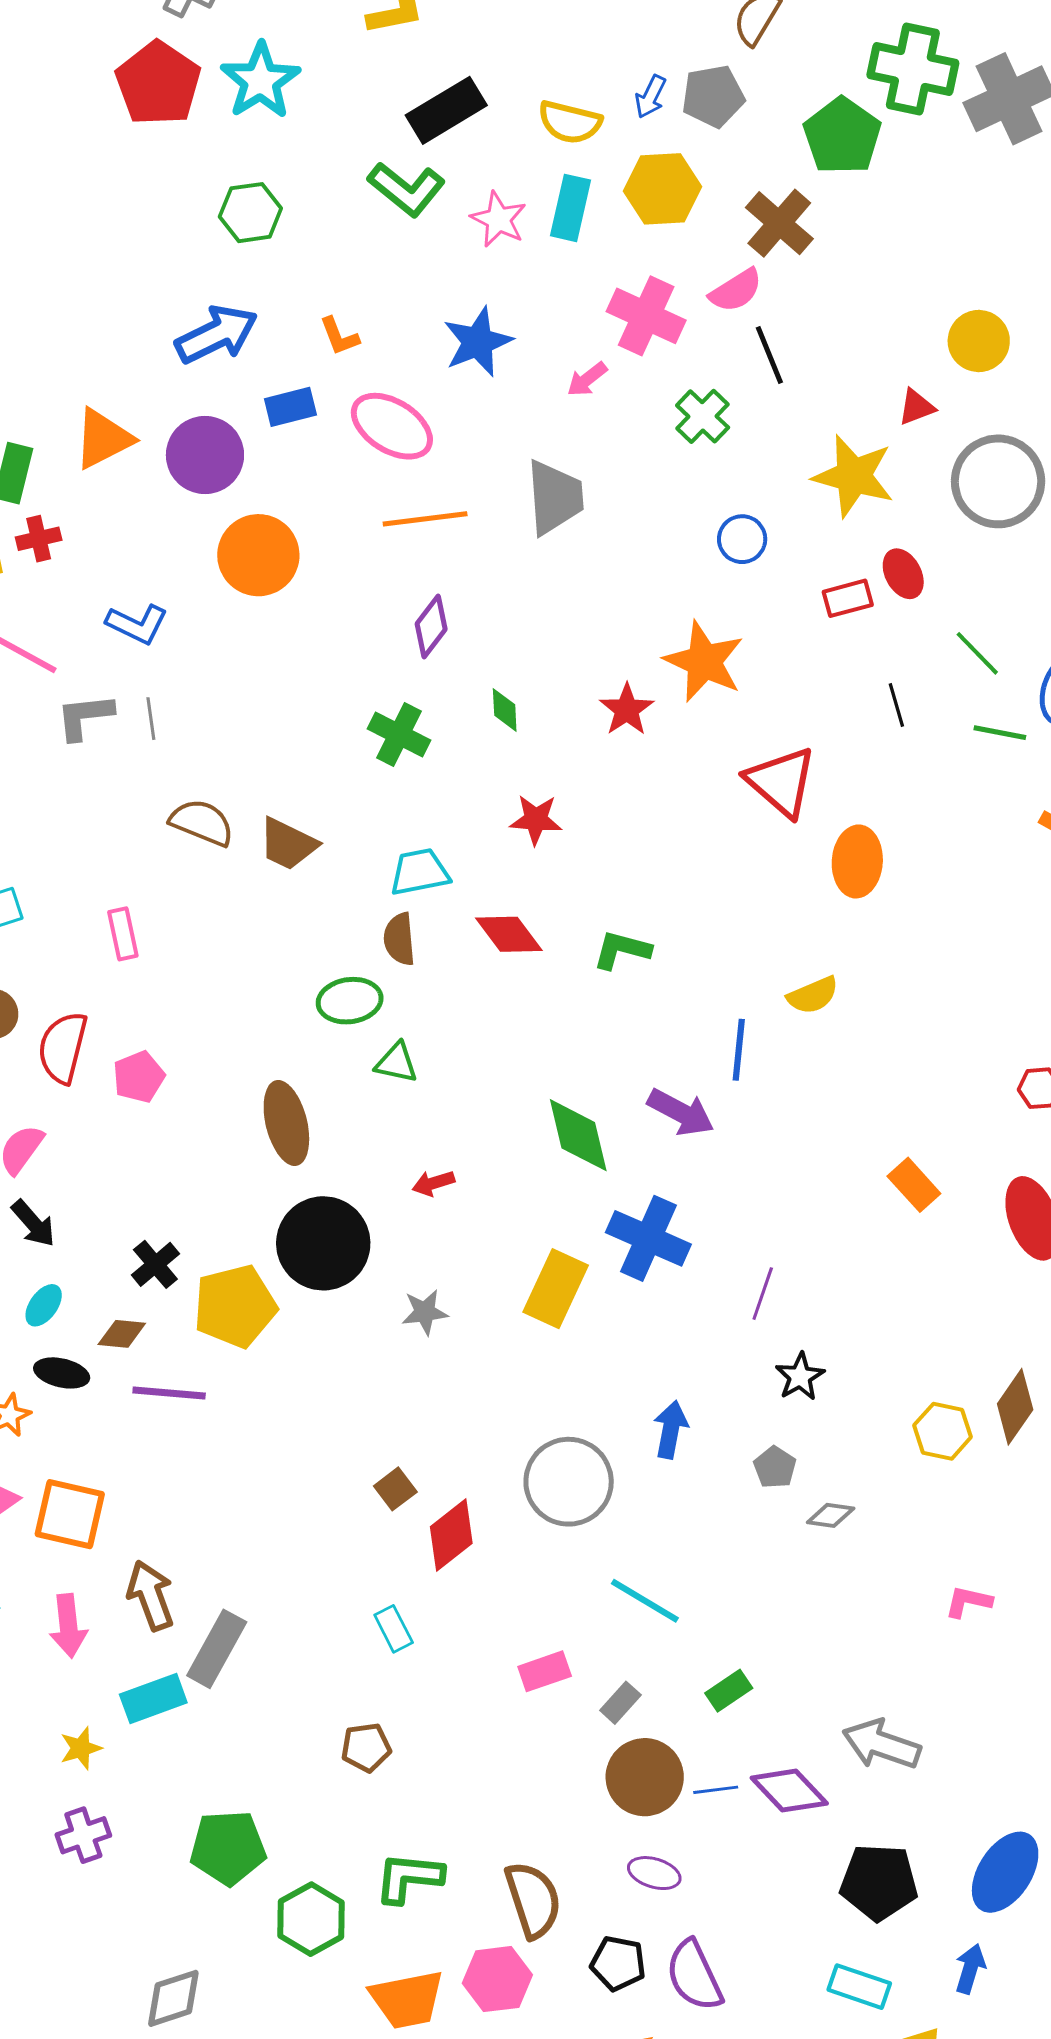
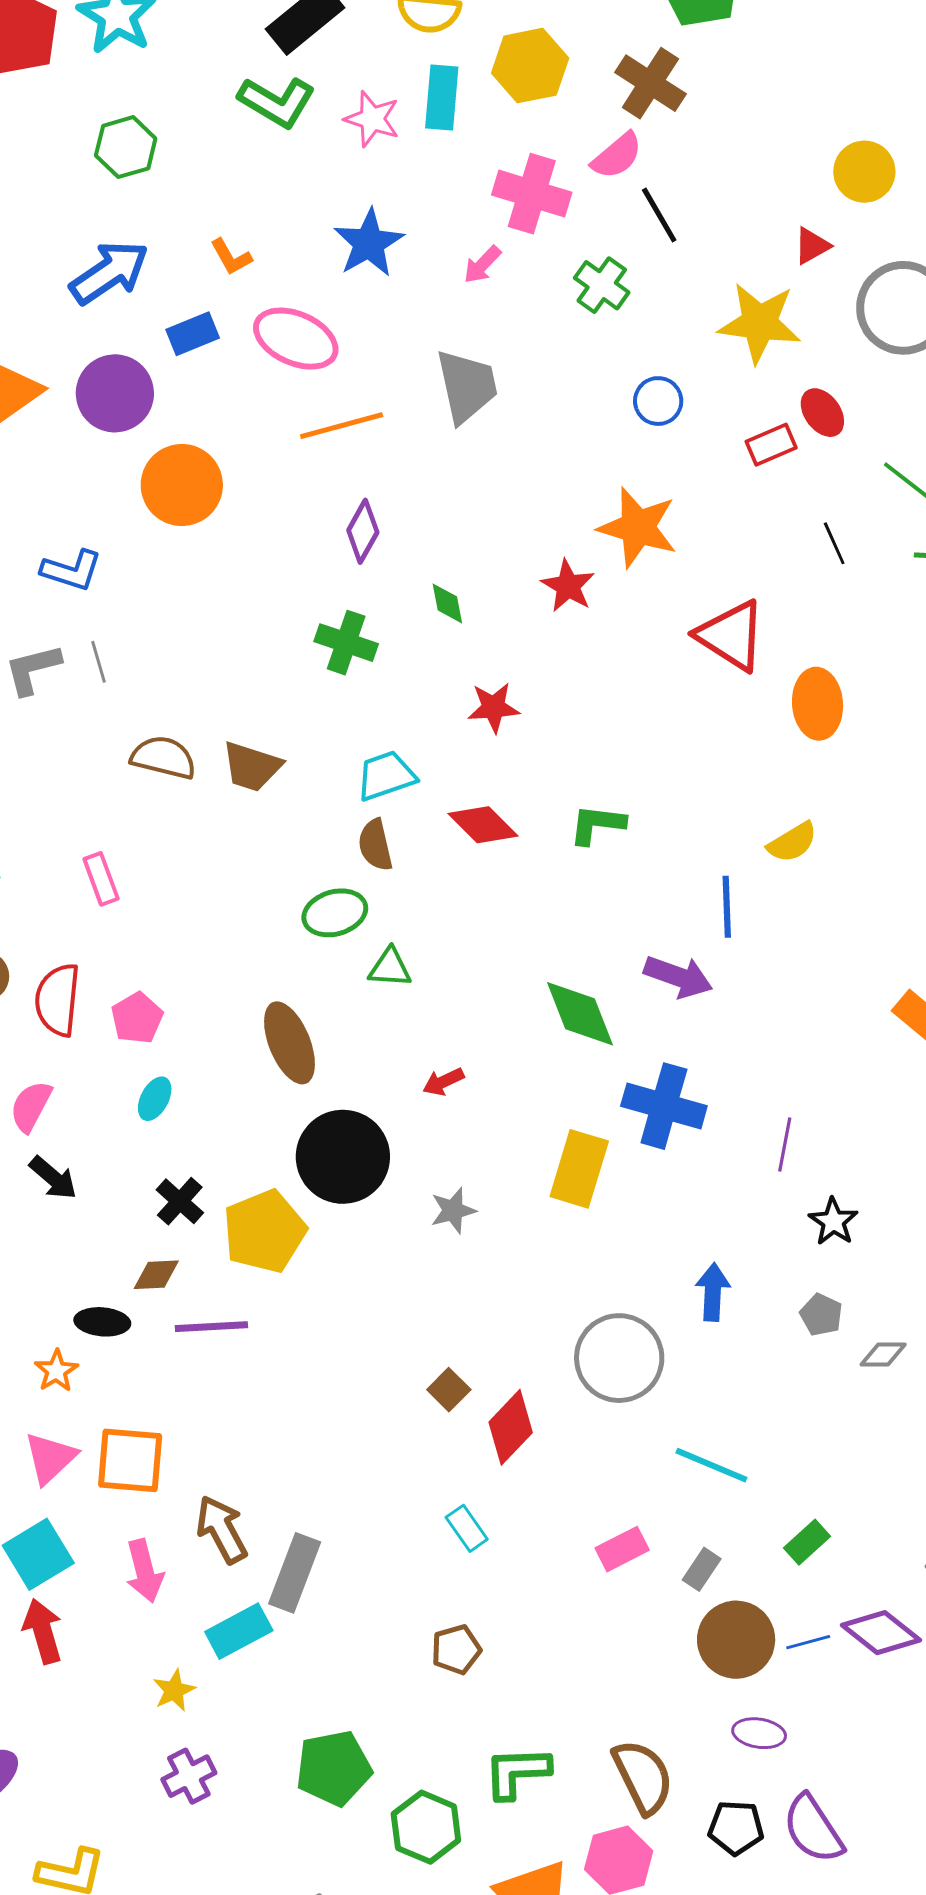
cyan ellipse: (44, 1305) -> (155, 1099), moved

